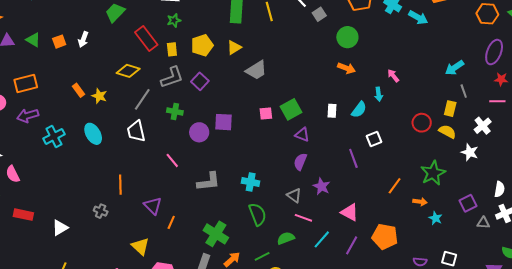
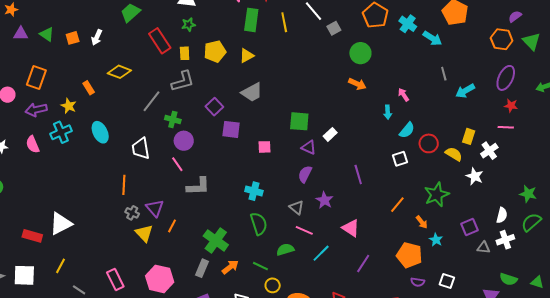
gray trapezoid: (256, 70) -> (252, 92), moved
yellow diamond: (128, 71) -> (119, 72), moved
purple square: (200, 81) -> (214, 107), moved
orange rectangle: (26, 84) -> (36, 77), turned -60
gray line: (464, 91) -> (444, 74), moved
yellow star: (99, 96) -> (69, 106), moved
green square: (291, 109) -> (299, 121), turned 30
yellow rectangle: (450, 109) -> (469, 136), moved
cyan semicircle: (359, 110) -> (407, 130), moved
green cross: (175, 111) -> (173, 119), moved
white rectangle: (332, 111) -> (330, 134), moved, turned 40
pink square: (266, 113) -> (265, 147), moved
white trapezoid: (136, 131) -> (141, 148), moved
purple circle: (199, 132) -> (184, 141), moved
white square: (374, 139) -> (400, 159), moved
pink semicircle: (13, 174) -> (33, 144), moved
gray L-shape: (209, 182) -> (198, 186), moved
orange arrow: (420, 202) -> (422, 222), turned 40
gray cross: (101, 211) -> (132, 213), moved
red rectangle: (23, 215) -> (32, 236), moved
white triangle: (60, 228) -> (61, 224), size x1.4
orange pentagon: (385, 237) -> (409, 255), moved
purple line: (352, 245) -> (363, 263), moved
yellow triangle: (140, 246) -> (144, 233), moved
green line: (262, 256) -> (260, 266), turned 49

